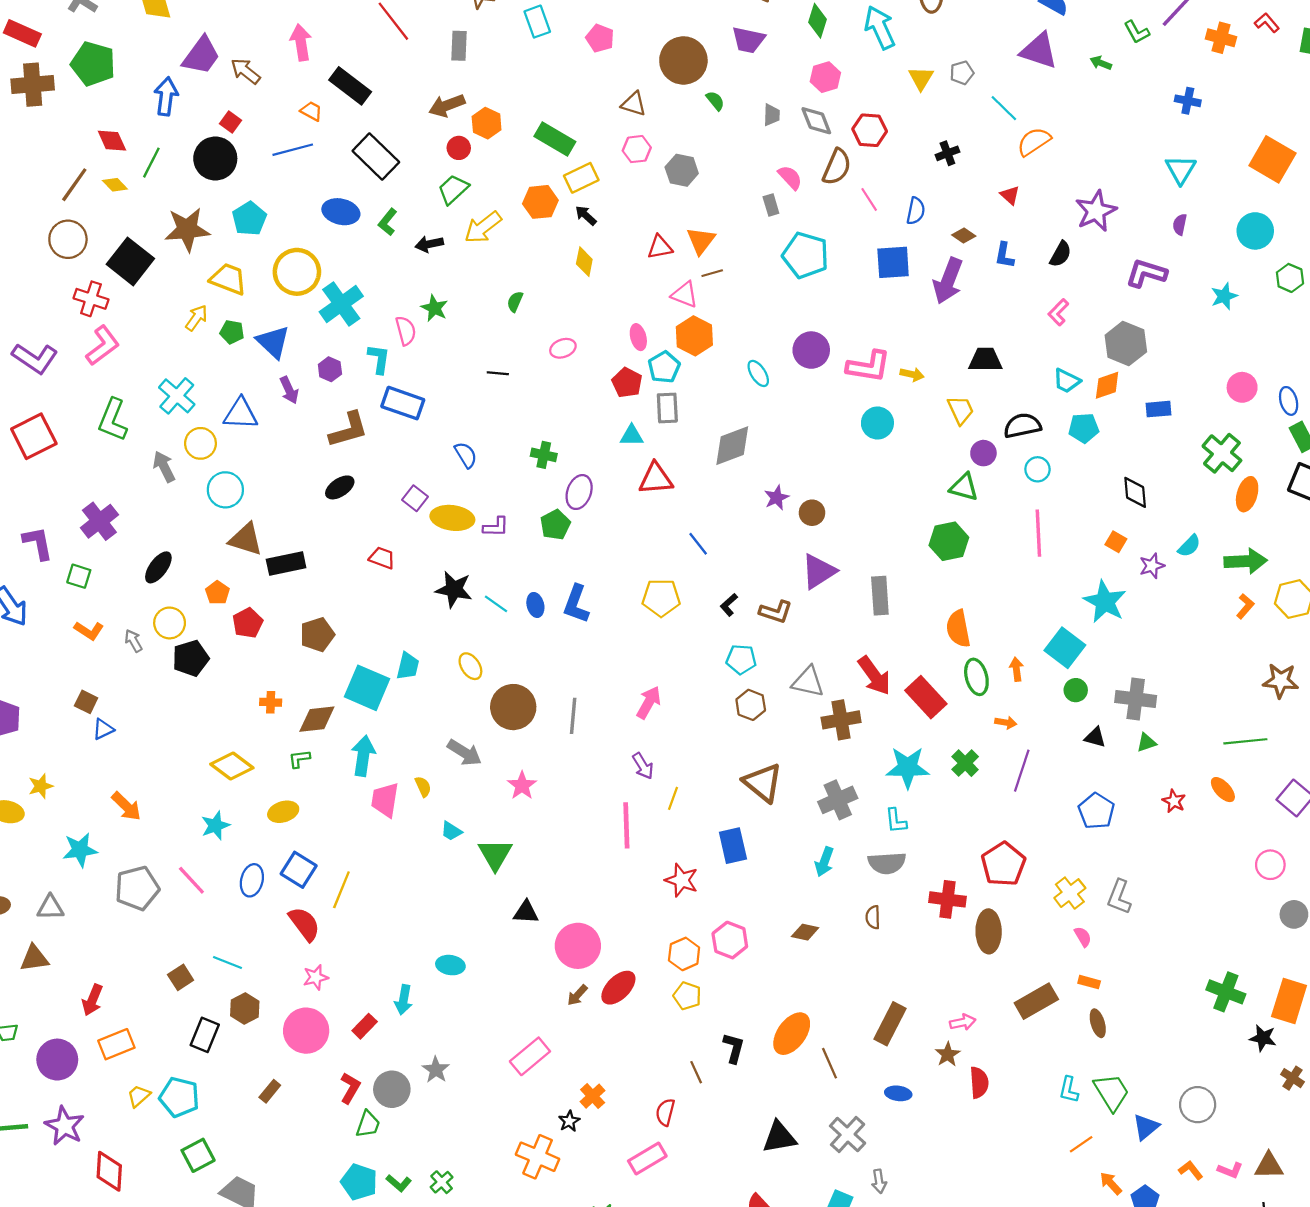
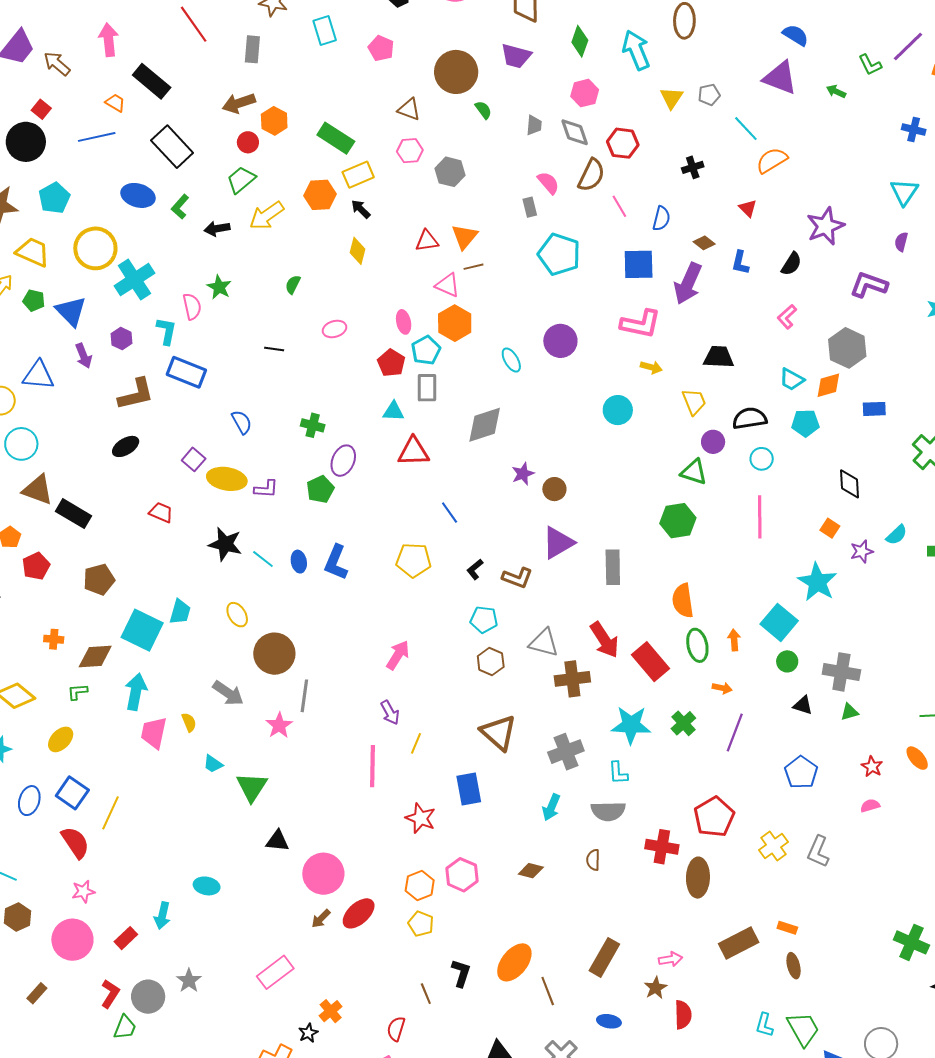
pink L-shape: (869, 366) -> (641, 324), moved
black rectangle: (286, 564) -> (74, 514), turned 40
gray line: (573, 716) -> (304, 696), moved
yellow ellipse: (283, 812) -> (61, 739), turned -32
pink semicircle: (1083, 937) -> (870, 806), moved, turned -78

